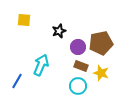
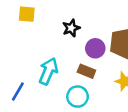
brown rectangle: (81, 66) -> (86, 71), moved
cyan circle: (78, 86) -> (78, 97), moved

